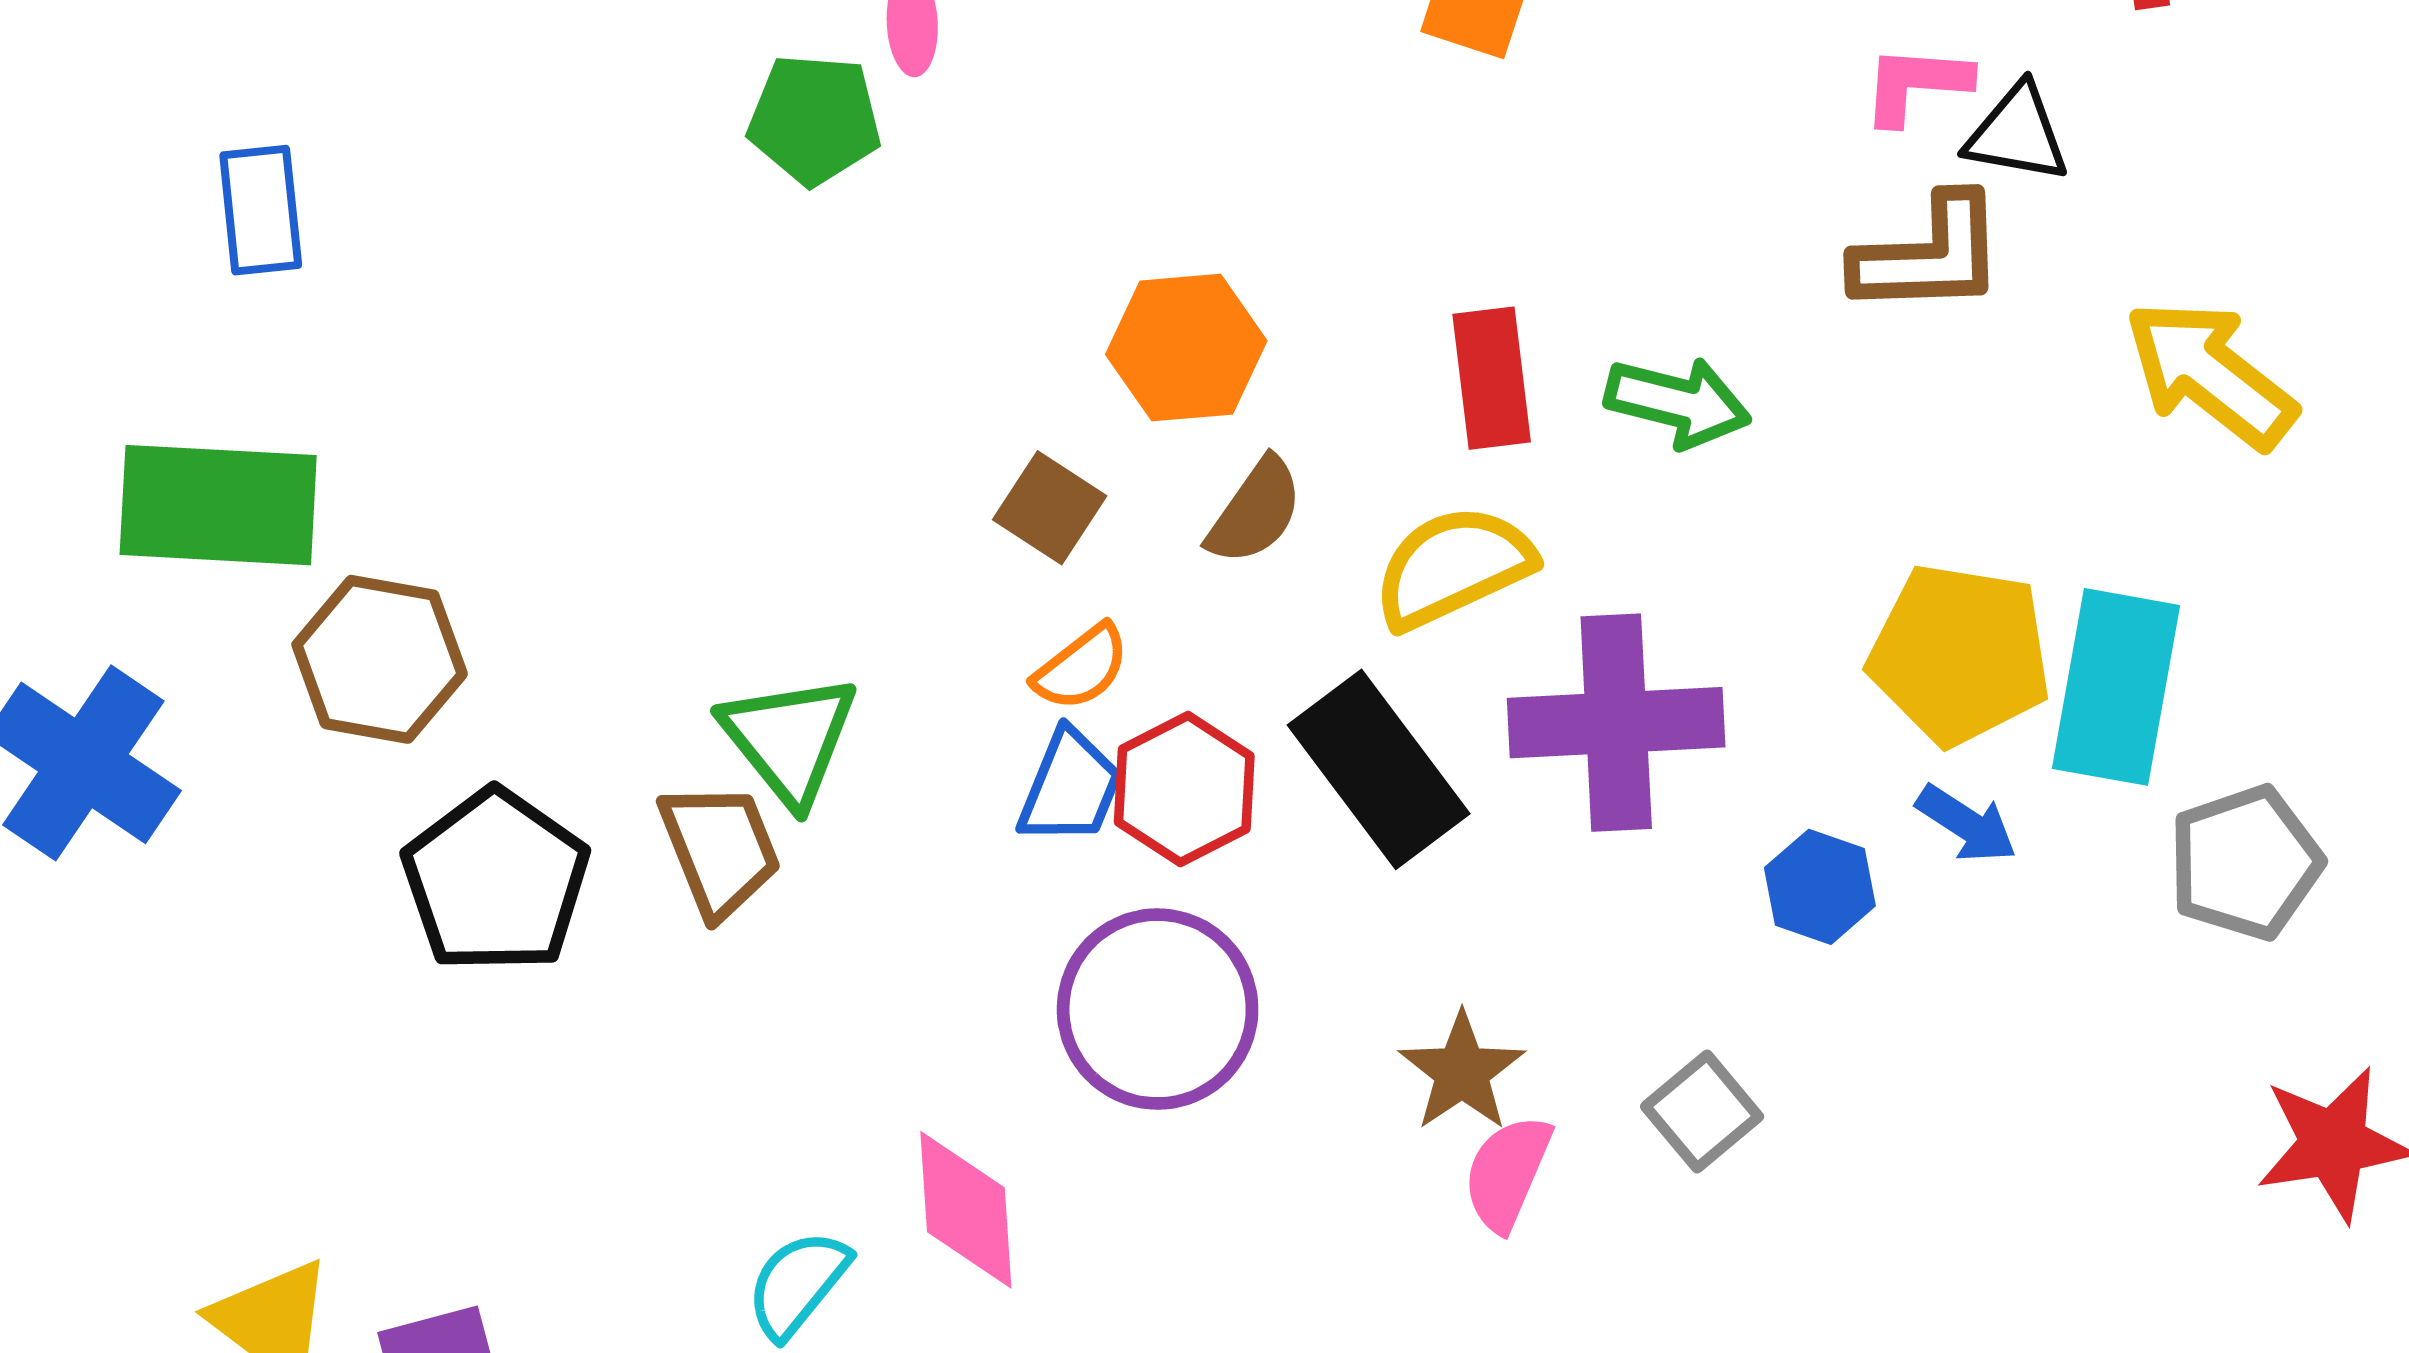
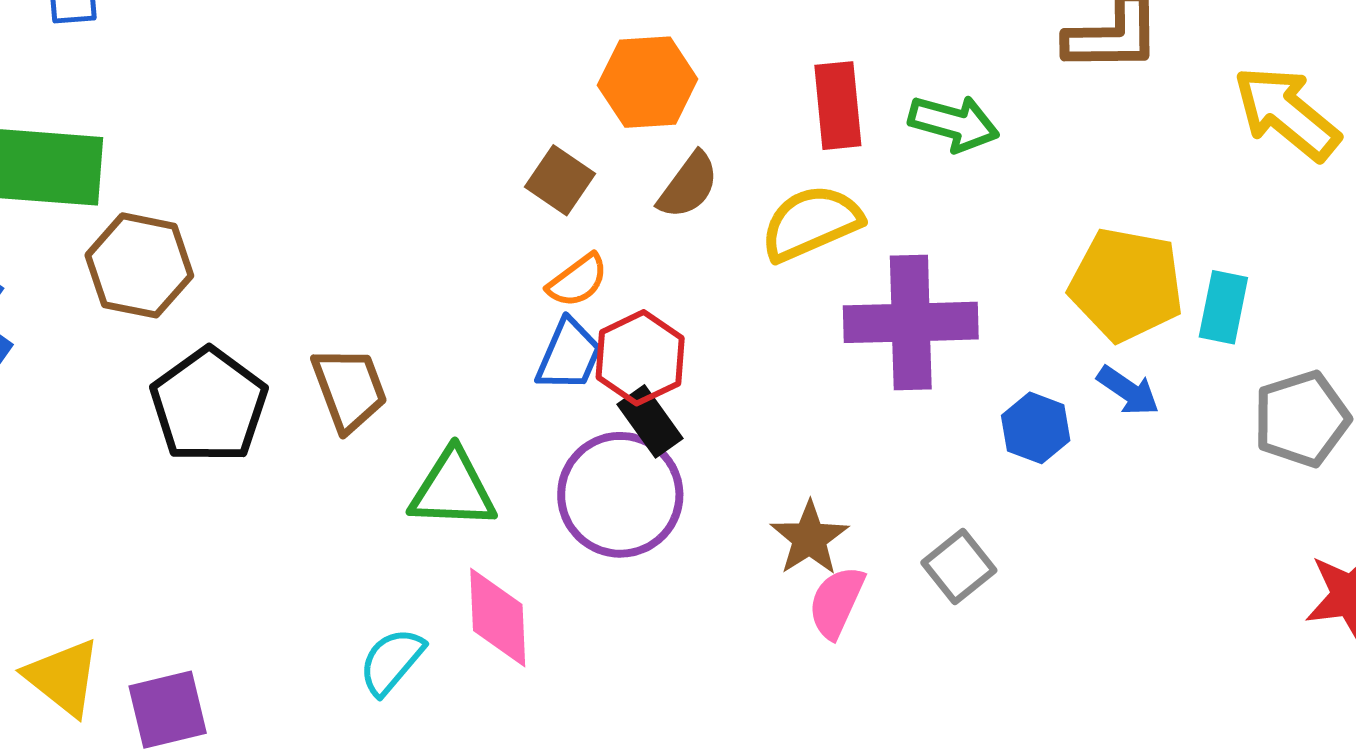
cyan rectangle: (2116, 687) -> (1223, 307), size x0.6
green triangle: (789, 739) -> (453, 489), moved, turned -50
black rectangle: (1379, 769) -> (650, 421), moved, size x0.6

